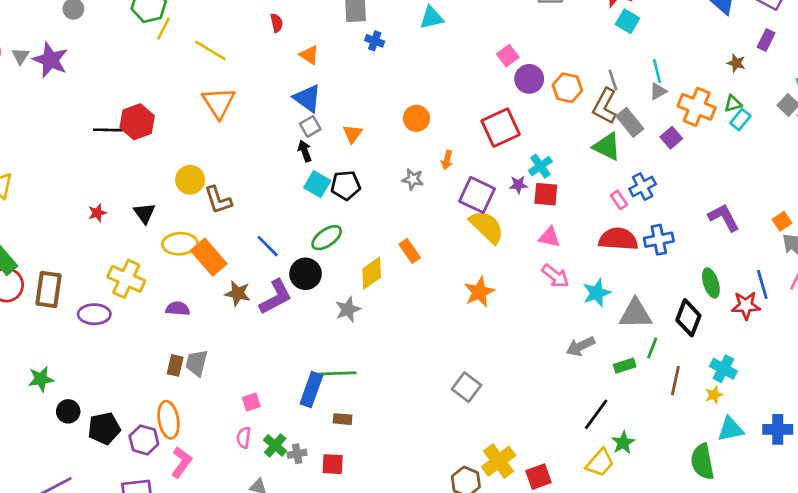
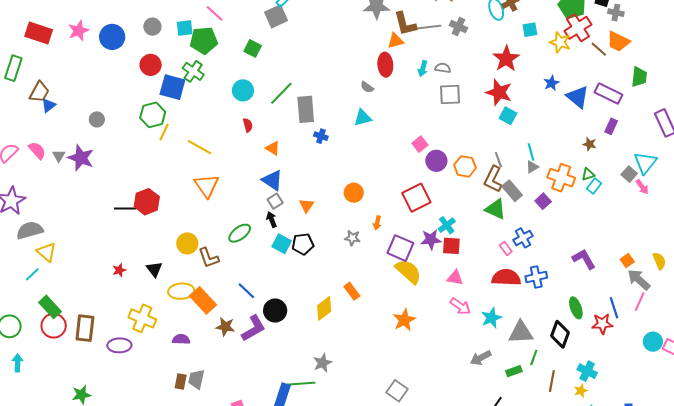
purple star: (518, 185) -> (431, 240), size x1.5
green ellipse: (327, 238) -> (240, 233), moved
gray star: (348, 309) -> (323, 363), moved

